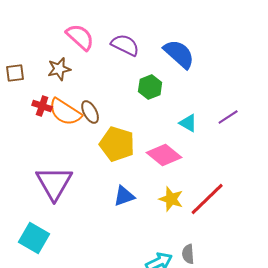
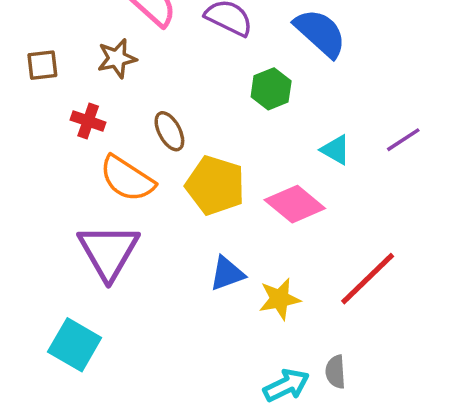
orange semicircle: (65, 112) -> (127, 179), moved
yellow star: (171, 199) -> (280, 299), moved, turned -30

